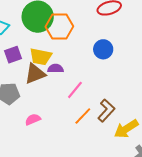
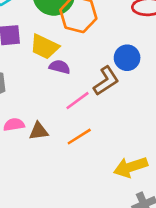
brown triangle: (35, 74) -> (39, 131), moved, size x0.7
brown L-shape: (106, 111) -> (106, 81), moved

